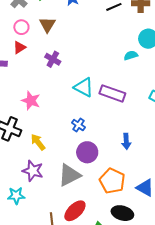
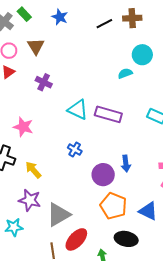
purple circle: (87, 152) -> (103, 175), moved
gray triangle: (69, 175) -> (59, 215), moved

